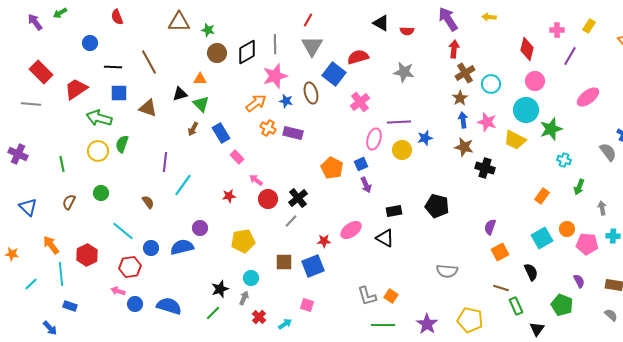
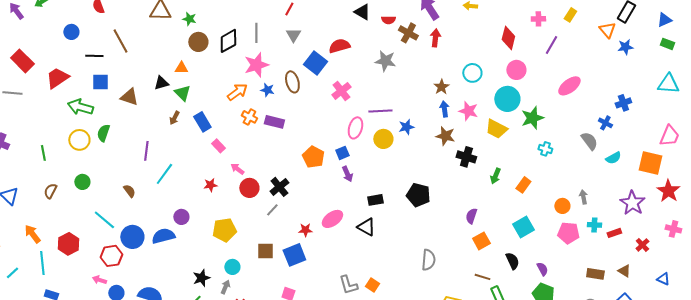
gray triangle: (312, 46) -> (293, 35), size x0.7
brown line: (149, 62) -> (120, 41), moved
brown cross: (465, 73) -> (408, 33), moved, turned -30
green arrow: (579, 187) -> (495, 176), moved
orange circle: (567, 229) -> (562, 206), moved
blue circle: (151, 248) -> (132, 237), size x1.5
gray semicircle: (447, 271) -> (428, 260), turned -90
purple semicircle: (579, 281) -> (542, 269), moved

